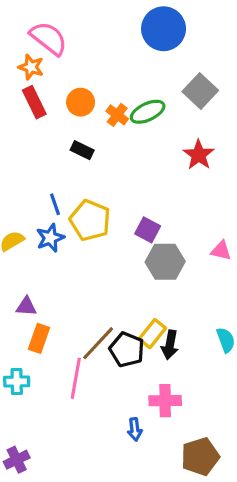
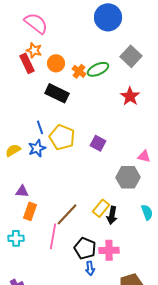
orange star: (31, 67) -> (34, 50), moved
black rectangle: (82, 150) -> (57, 93), size x1.6
gray hexagon: (165, 262) -> (128, 177), moved
black pentagon: (127, 350) -> (85, 248), moved

